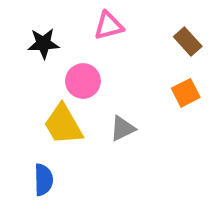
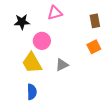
brown rectangle: (188, 41) -> (95, 21), turned 32
blue semicircle: (43, 180) -> (32, 92), moved

